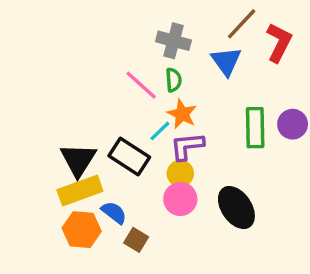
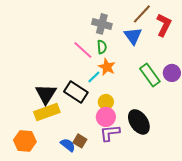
green rectangle: (255, 128) -> (150, 75), turned -35
purple L-shape: (187, 146) -> (110, 133), moved
blue semicircle: (114, 213) -> (68, 145), moved
orange hexagon: (82, 230) -> (25, 141), moved

